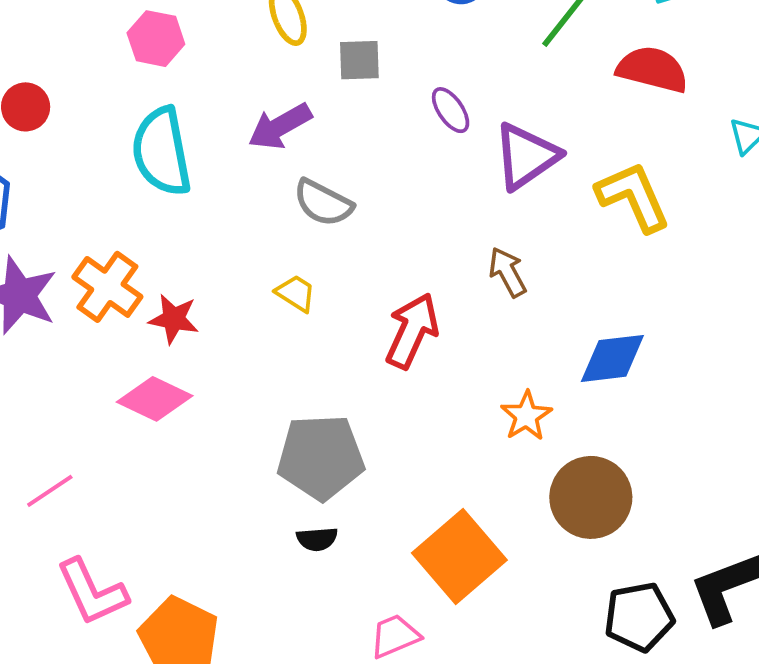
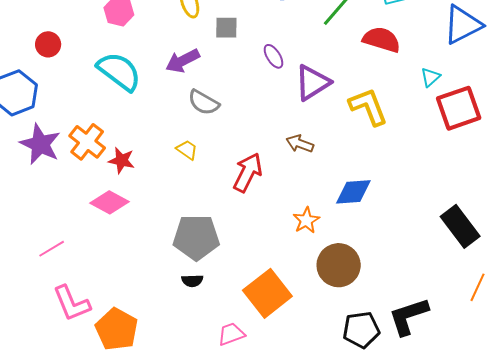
cyan semicircle: (162, 152) -> (119, 71), turned 135
brown arrow: (508, 272) -> (300, 144), turned -44

